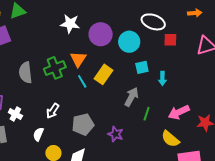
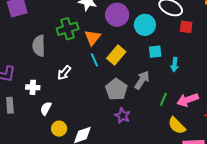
green cross: (55, 68) -> (68, 29), moved
white arrow: (53, 111) -> (64, 73), moved
white cross: (15, 114) -> (33, 87), moved, turned -32
green line: (147, 114) -> (163, 99), moved
gray pentagon: (83, 124) -> (116, 89), moved, turned -30

